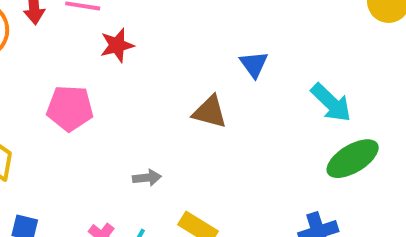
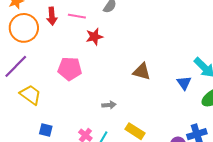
blue triangle: (254, 64) -> (184, 83), moved

